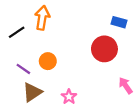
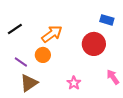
orange arrow: (42, 18) -> (52, 34), moved, turned 45
pink star: (69, 97) -> (74, 83), moved

